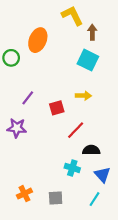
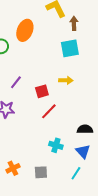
cyan square: (88, 60) -> (70, 48), turned -36
red line: (76, 130) -> (49, 111), moved
black semicircle: (91, 150) -> (85, 129), moved

